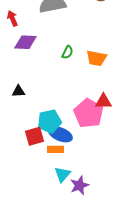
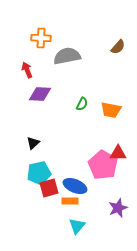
black triangle: (18, 91) -> (33, 143), turned -40
cyan pentagon: (49, 121) -> (39, 173), moved
purple star: (79, 185) -> (118, 208), moved

